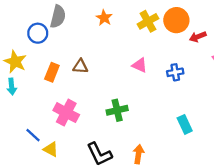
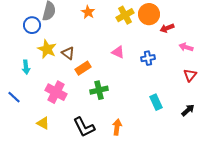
yellow star: (15, 62) -> (47, 49), moved
brown triangle: (80, 66) -> (68, 53), turned 32
orange rectangle: (52, 72) -> (83, 68), moved, turned 35
cyan arrow: (12, 87) -> (26, 67), moved
blue line: (33, 135) -> (14, 97), moved

